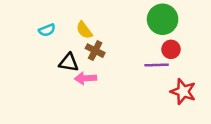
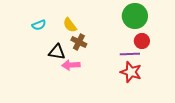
red star: (183, 92) -> (131, 72), moved

